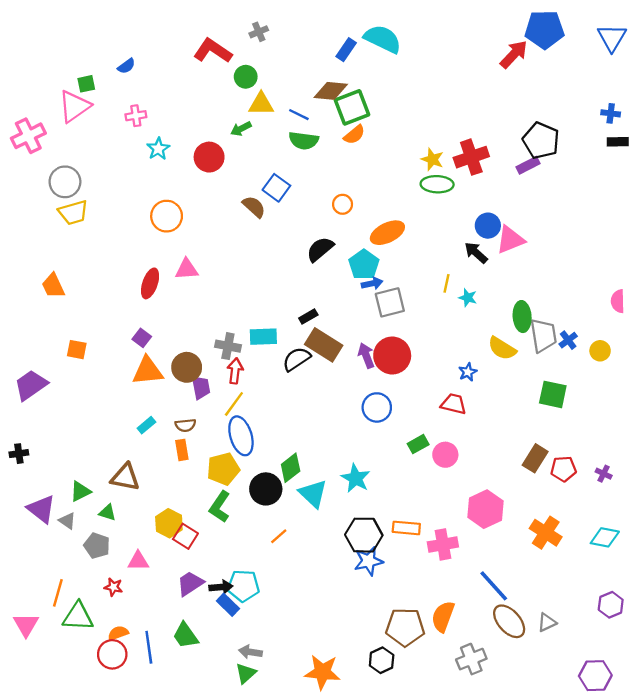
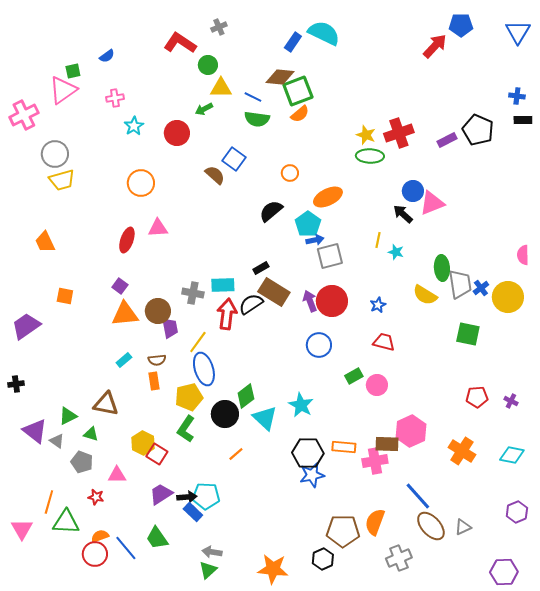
blue pentagon: (545, 29) -> (461, 25), size x0.7
black pentagon: (541, 141) -> (478, 130), moved
yellow circle: (600, 351) -> (508, 297), size x1.8
red arrow: (235, 371) -> (227, 314), moved, size x1.4
blue star: (468, 372) -> (378, 305), moved
brown rectangle: (535, 458) -> (387, 444), moved, turned 60
blue line: (149, 647) -> (126, 548), turned -32

